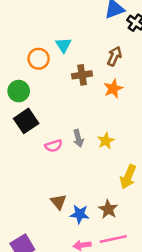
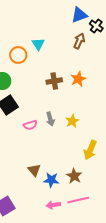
brown arrow: (114, 56) -> (79, 41), moved
brown cross: (82, 75) -> (54, 81), moved

